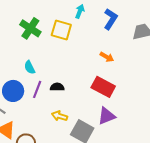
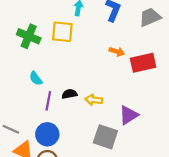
red rectangle: (103, 87) -> (143, 63), moved, turned -30
blue circle: (13, 91) -> (47, 134), moved
yellow arrow: (60, 116) -> (94, 100), moved

